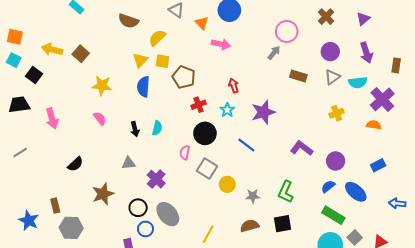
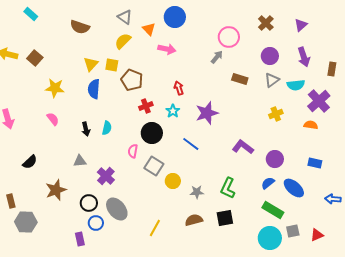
yellow semicircle: (157, 38) -> (123, 41), moved
blue rectangle: (378, 165) -> (315, 163), turned 40
gray square: (355, 237) -> (293, 231), turned 32

